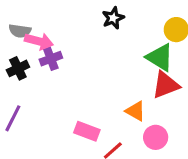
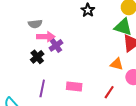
gray semicircle: (20, 31) -> (35, 24), moved
pink rectangle: (87, 131) -> (74, 86), moved

